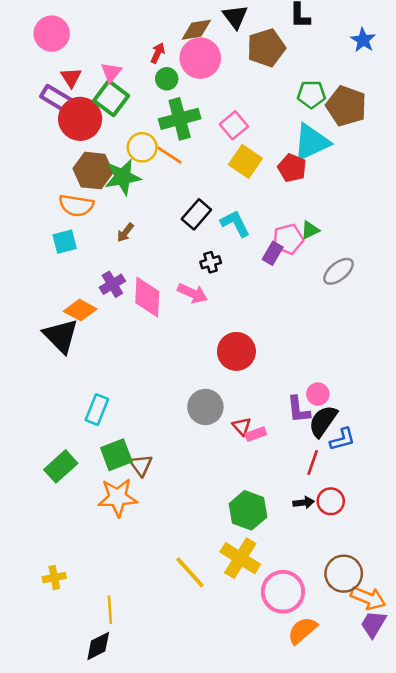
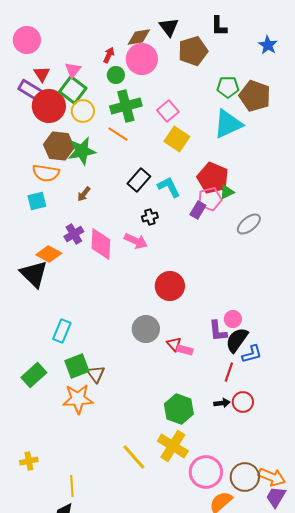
yellow circle: (142, 147) -> (83, 111), moved
red pentagon: (292, 168) -> (213, 178), moved, size x1.4
pink rectangle: (256, 434) -> (185, 350), turned 35
brown circle: (344, 574) -> (245, 477), moved

